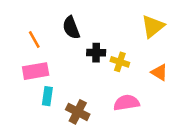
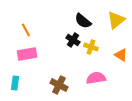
black semicircle: (71, 28) -> (83, 21), moved, turned -30
black cross: (96, 53) -> (73, 40), turned 32
cyan rectangle: (47, 96) -> (15, 83), moved

